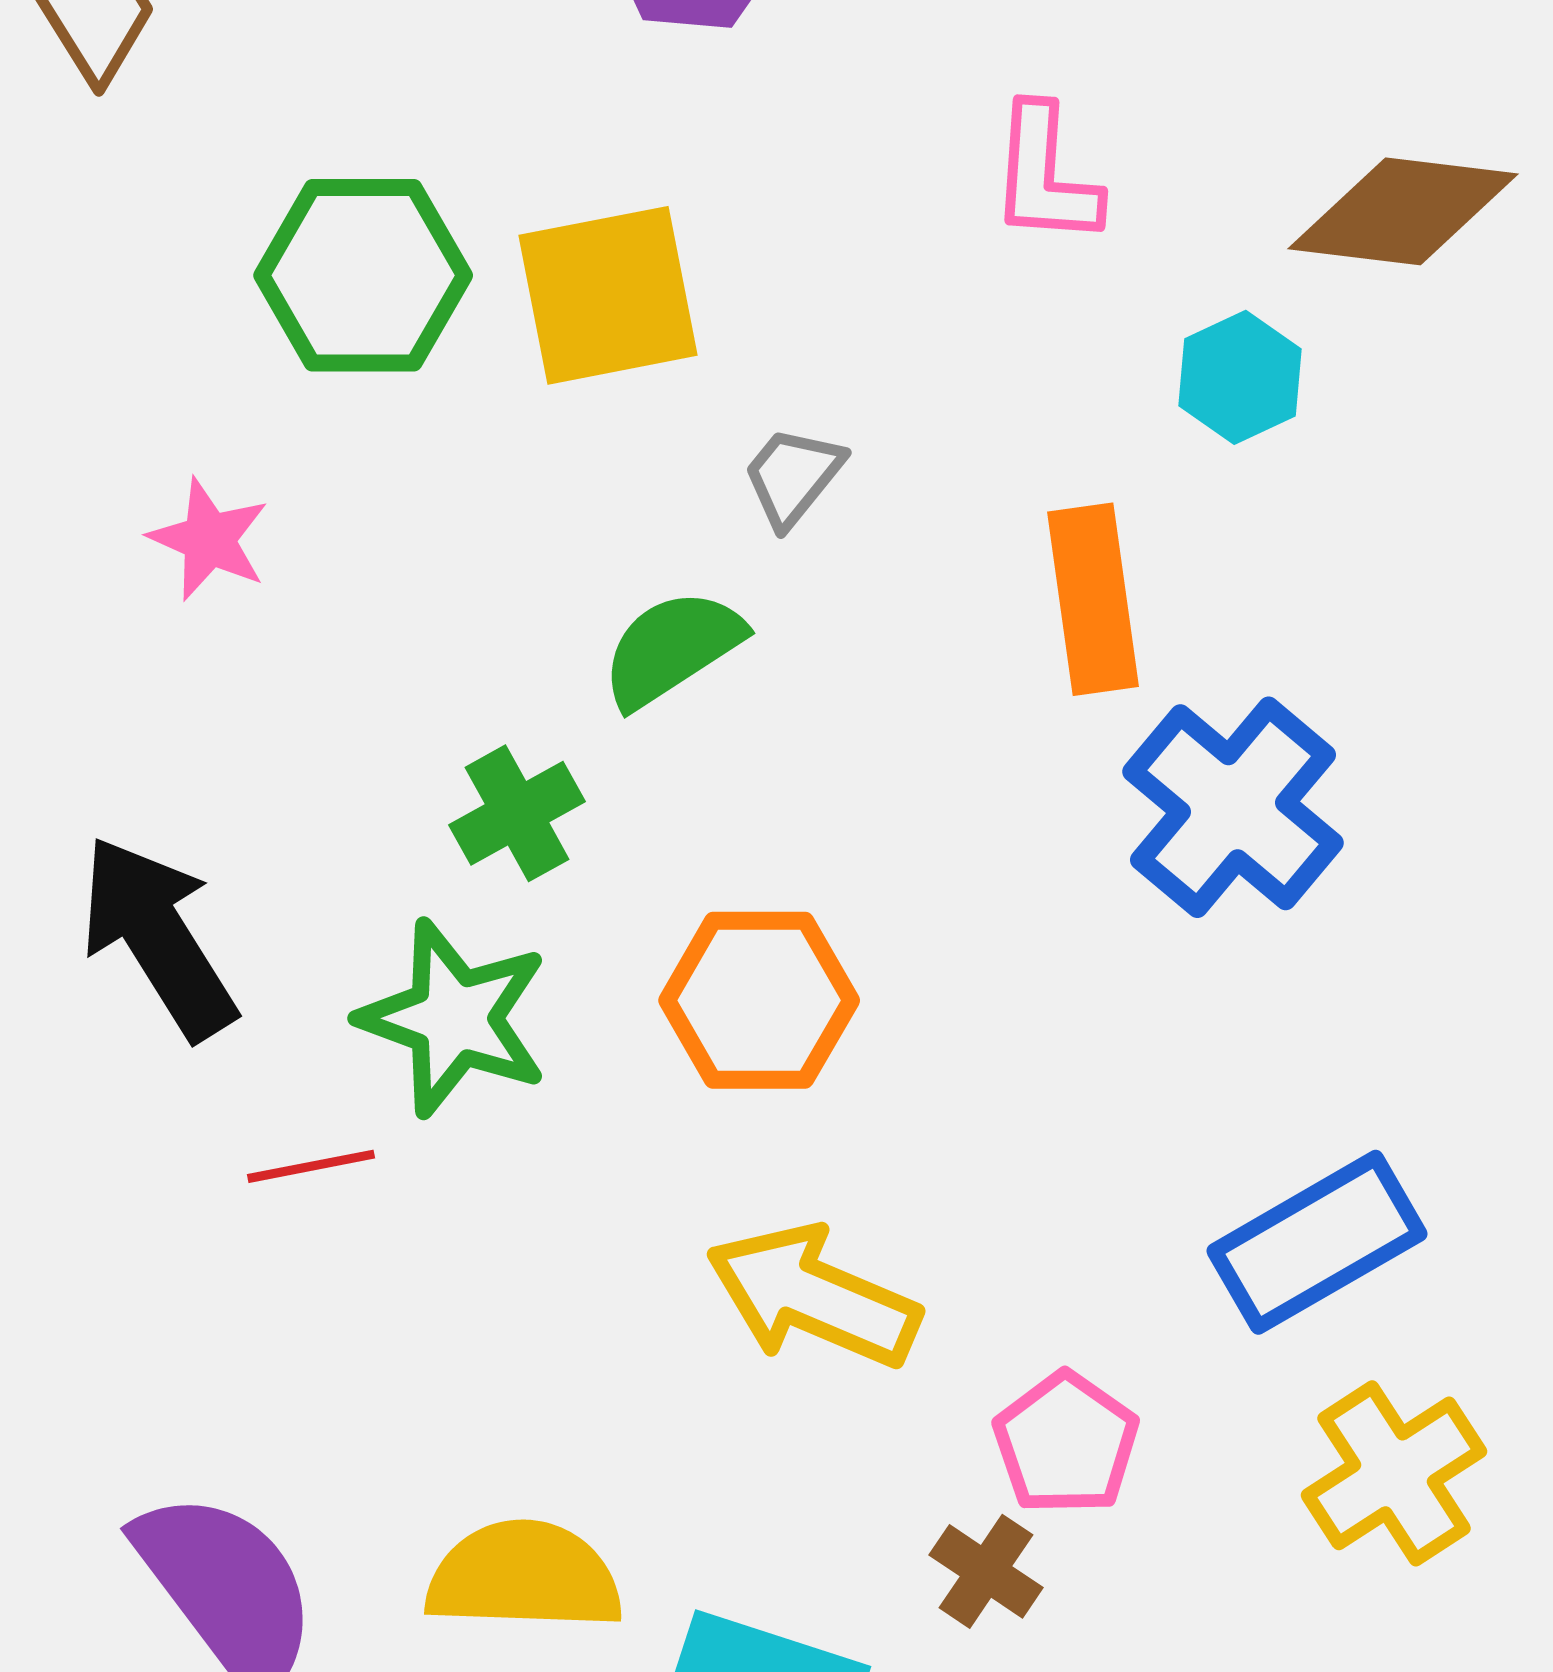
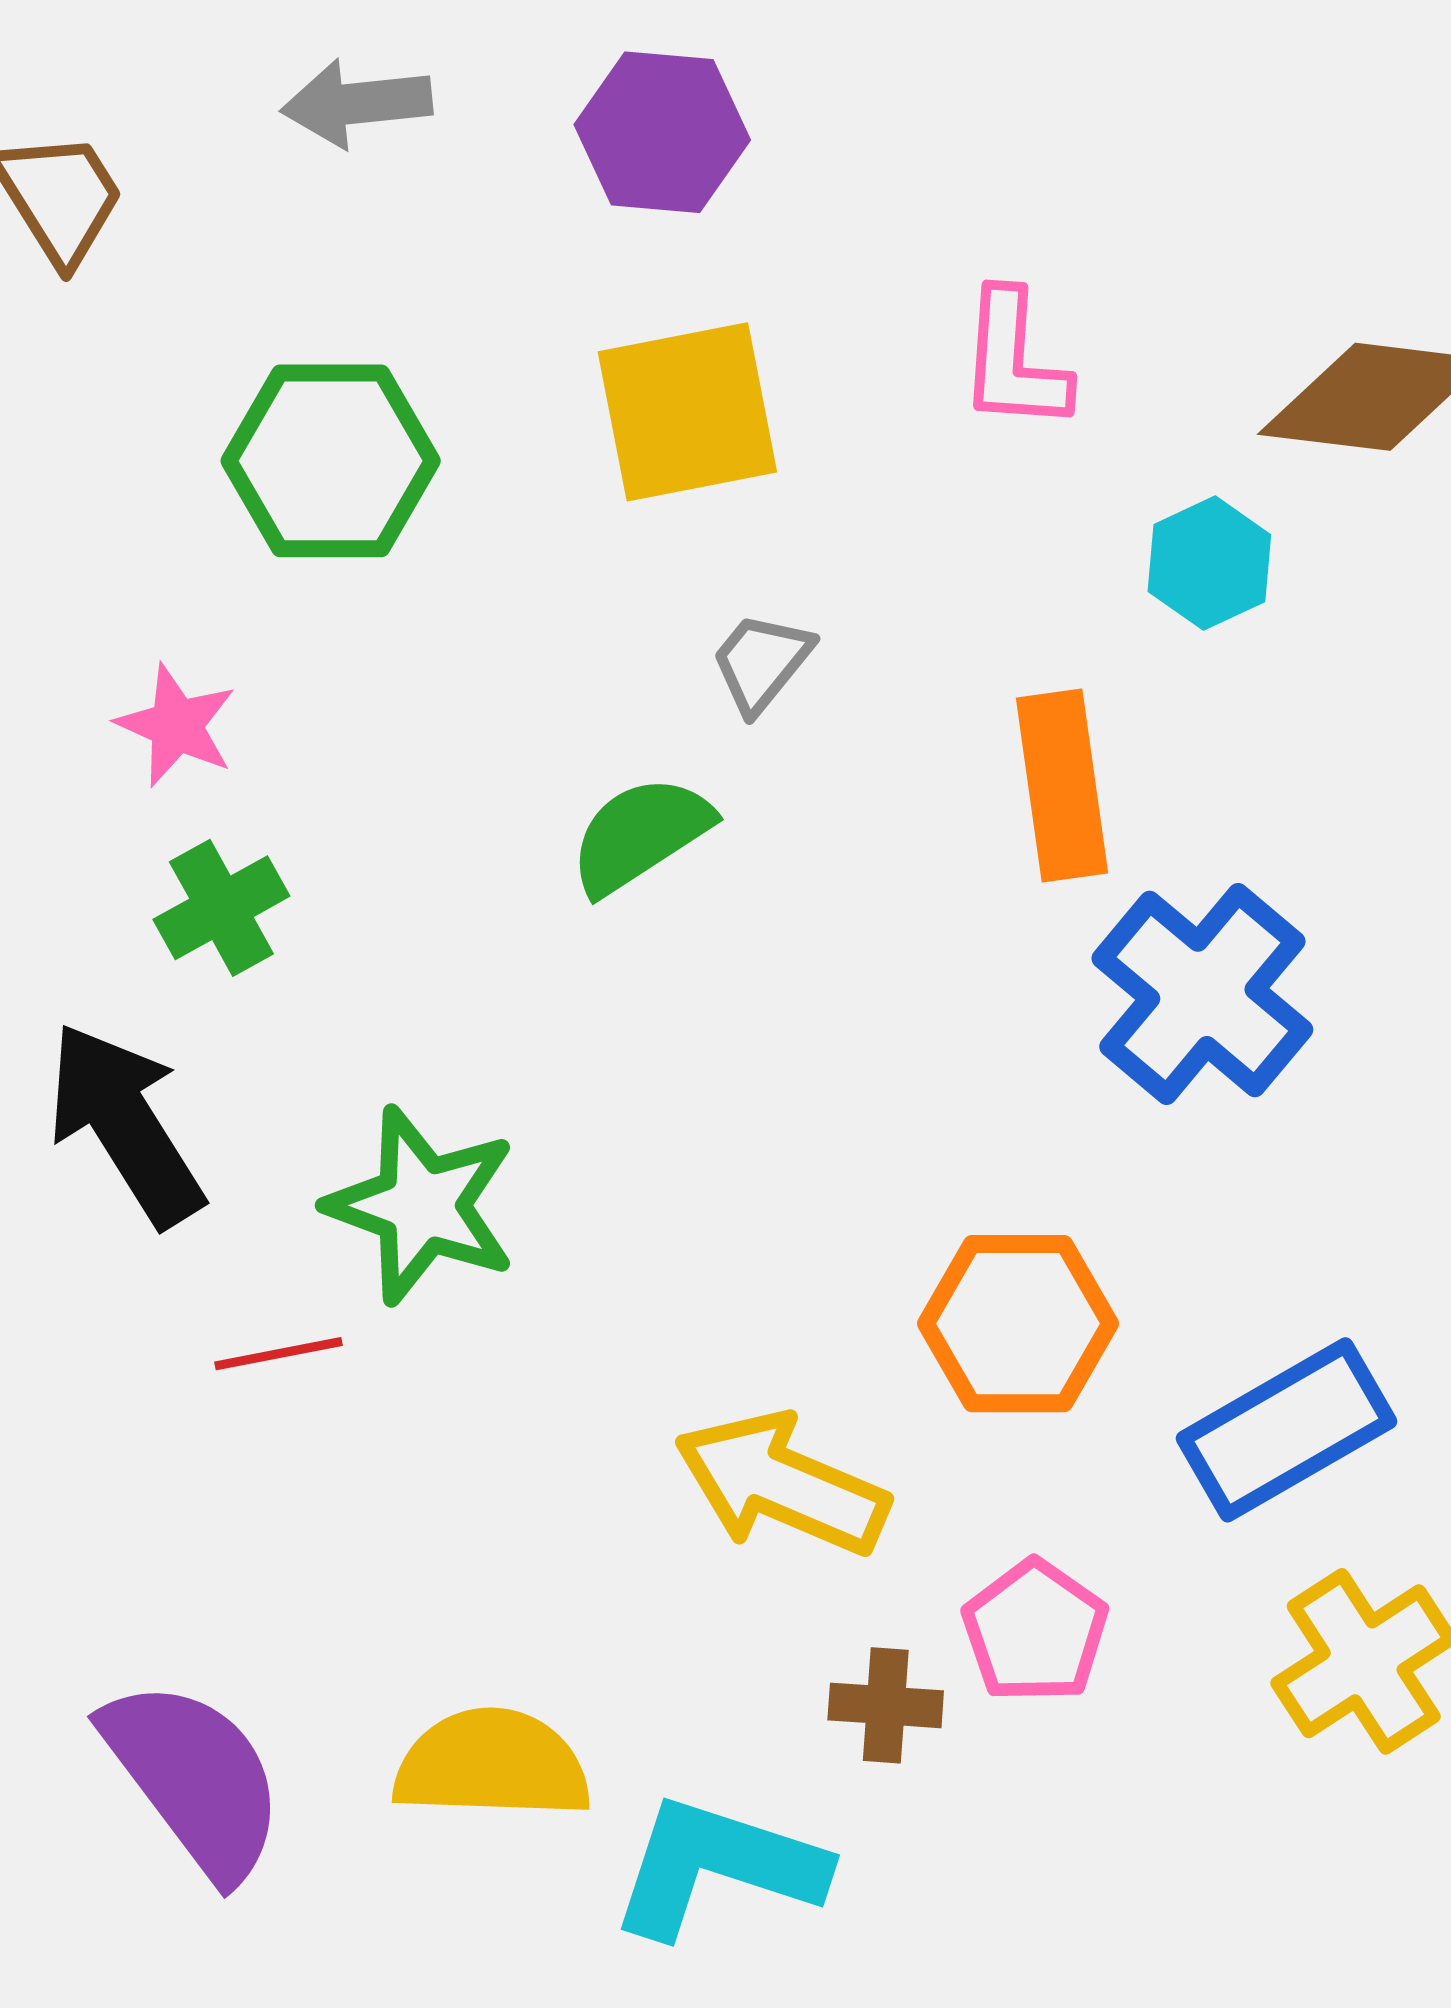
yellow square: (608, 295) -> (687, 412), moved
green cross: (517, 813) -> (221, 908), moved
orange hexagon: (759, 1000) -> (1018, 1324), moved
brown cross: (986, 1571) -> (886, 1705), moved, turned -30

